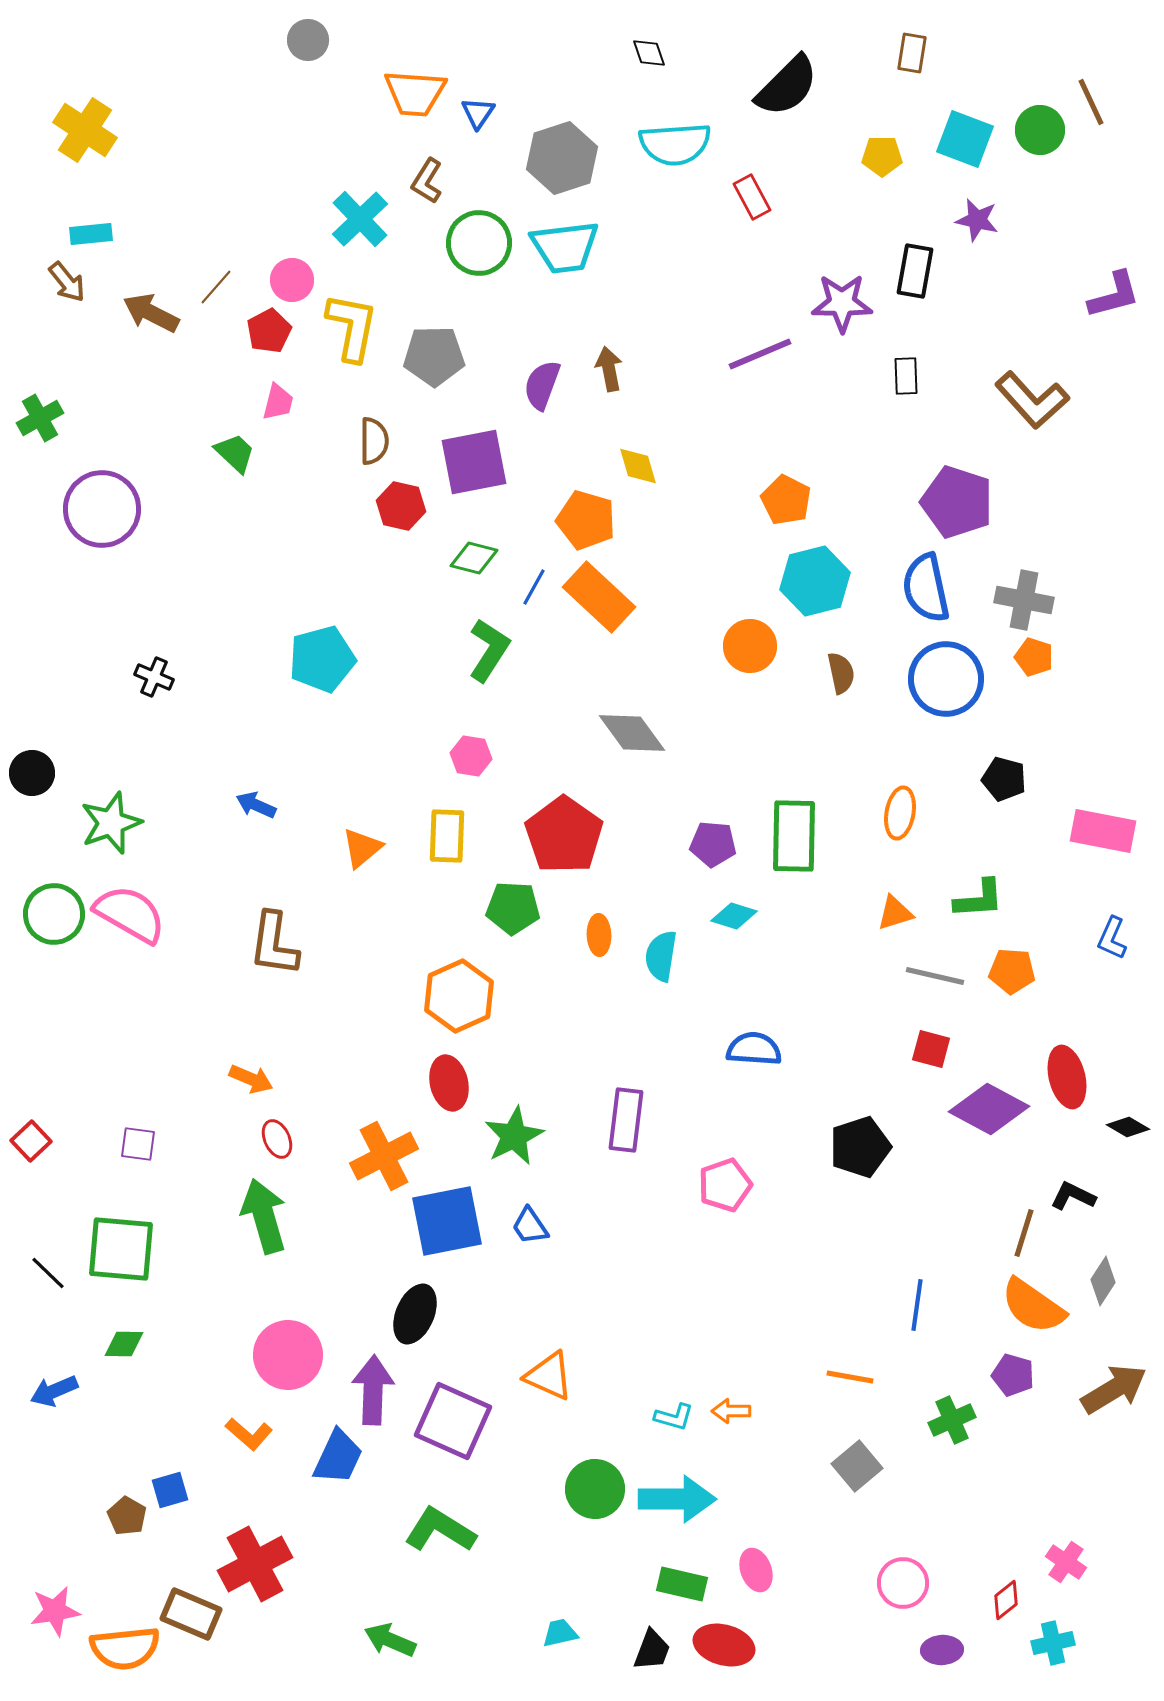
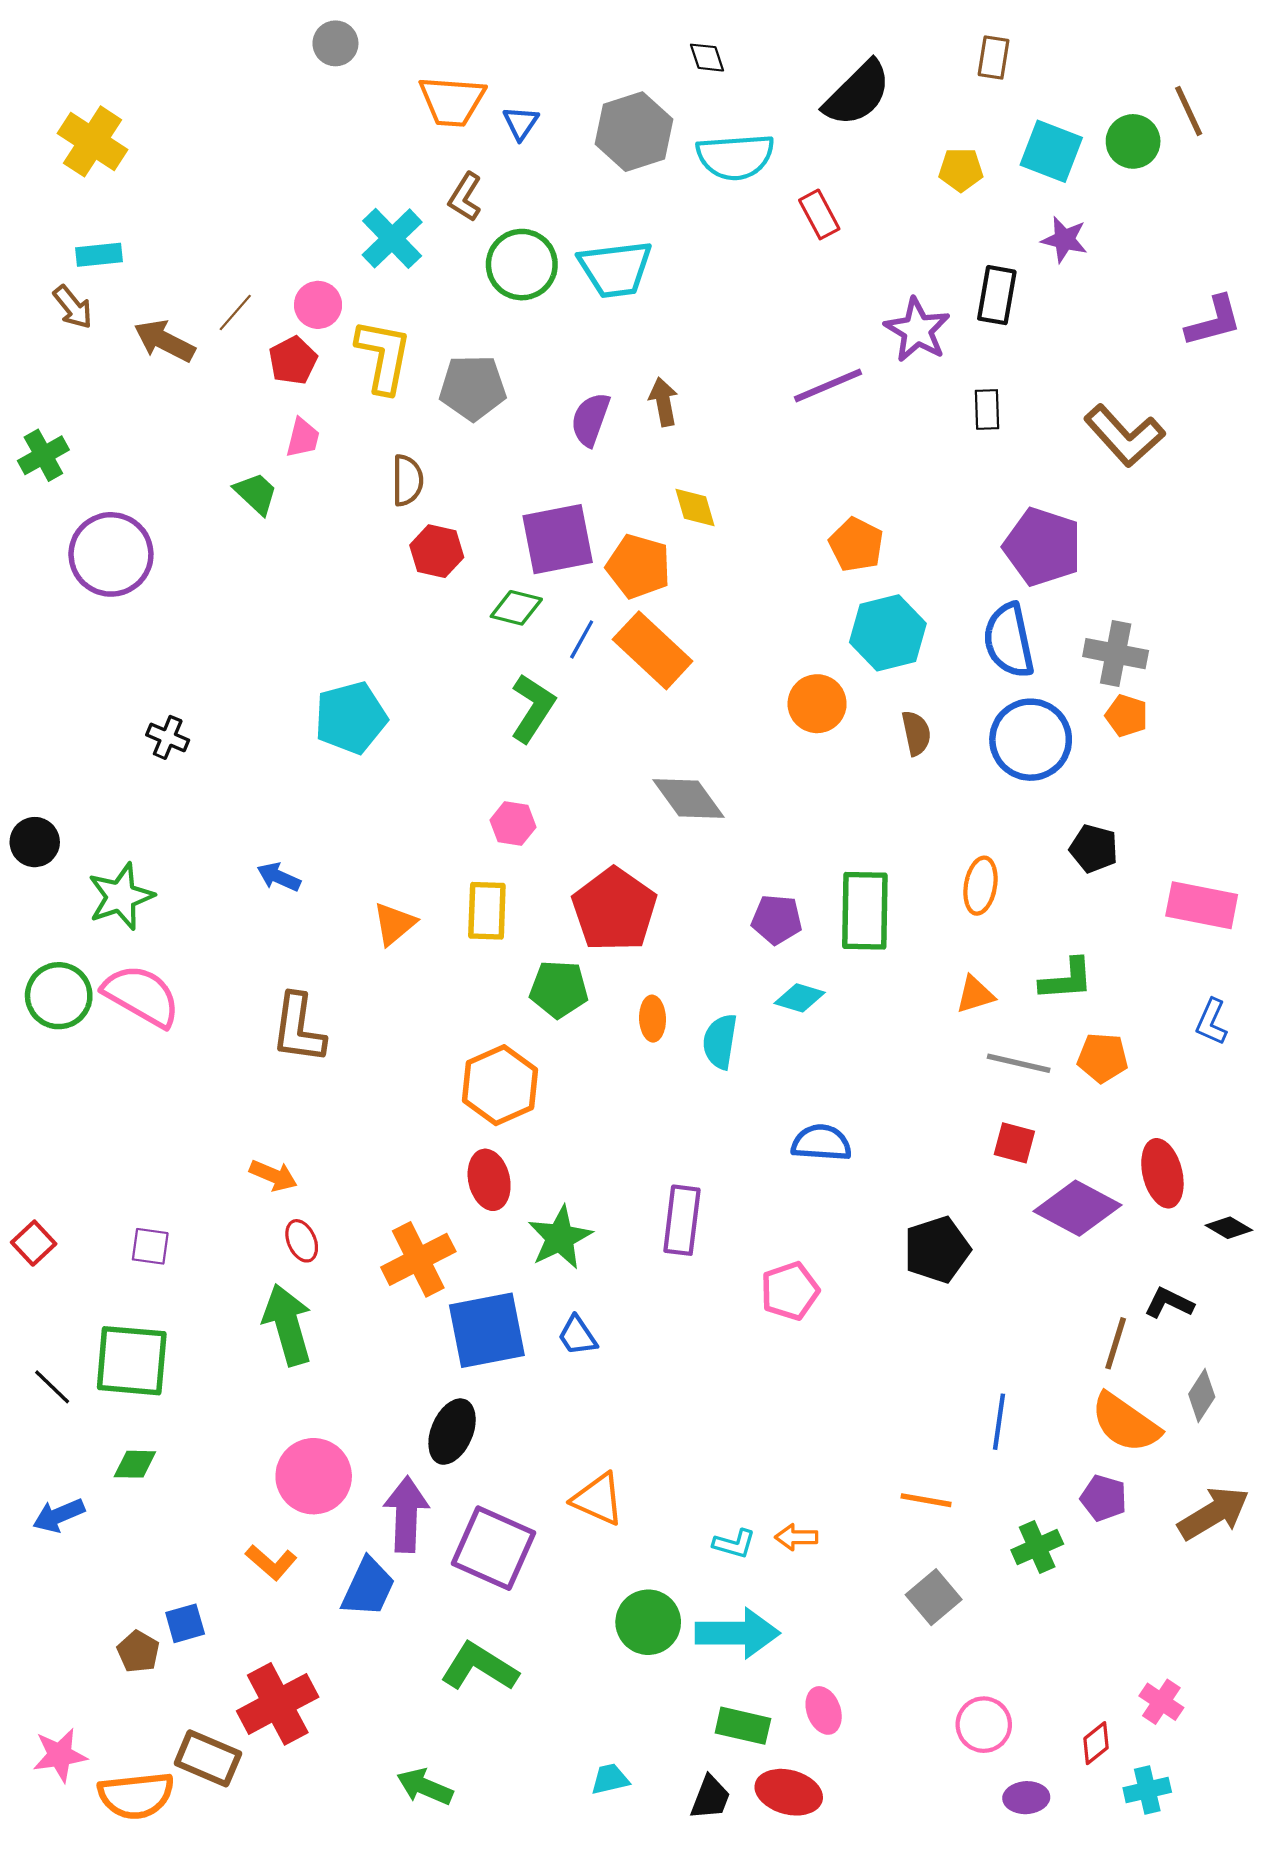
gray hexagon: (562, 158) -> (634, 132), moved
purple star: (842, 303) -> (917, 330), turned 30
purple square: (474, 462) -> (558, 539), moved

